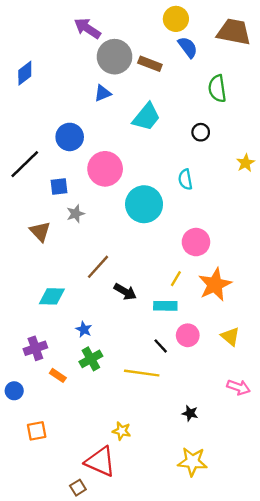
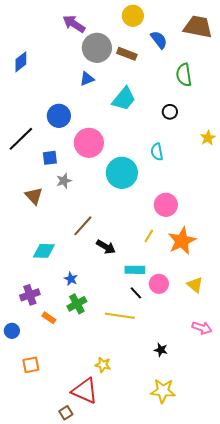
yellow circle: (176, 19) -> (133, 16), moved
cyan rectangle: (165, 306) -> (135, 270), moved

